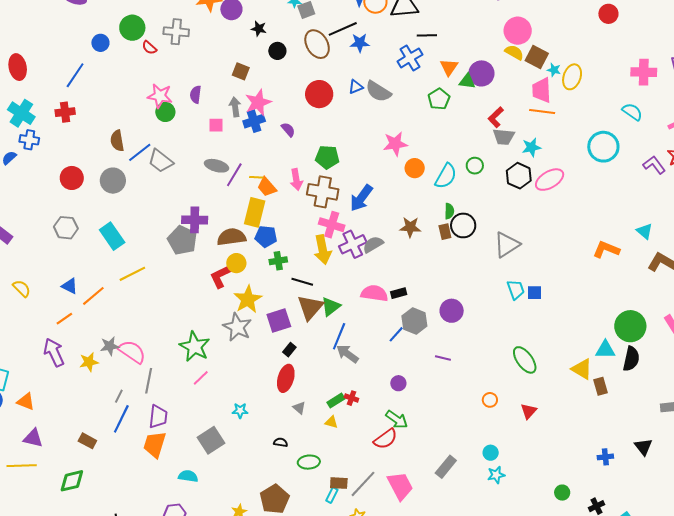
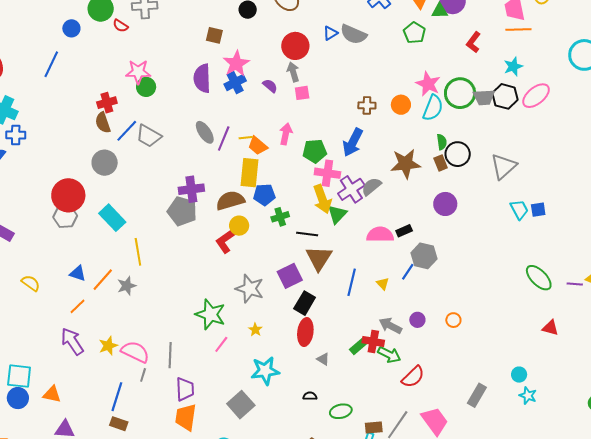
purple semicircle: (196, 95) -> (202, 78), moved, size x1.6
gray arrow: (235, 107) -> (293, 72), moved
red cross: (65, 112) -> (107, 103), moved
pink square: (216, 125) -> (302, 93), moved
gray trapezoid: (504, 137) -> (484, 97), moved
pink star: (395, 144) -> (428, 84), moved, turned -30
green pentagon: (327, 157) -> (315, 151), moved
gray ellipse: (217, 166) -> (205, 132), turned 50
green circle: (475, 166) -> (460, 93), size x1.8
red circle: (72, 178) -> (68, 195), moved, size x1.4
pink arrow: (296, 180) -> (286, 134), turned -150
brown cross: (323, 192) -> (367, 105), moved, size x0.6
brown star: (410, 227) -> (406, 164), size x1.4
yellow line: (132, 274) -> (138, 252), turned -64
yellow star: (248, 299) -> (255, 330), moved, size x0.5
green triangle: (331, 307) -> (337, 214), moved
purple circle: (452, 311) -> (445, 204), moved
gray star: (110, 346) -> (127, 286), moved
black rectangle: (289, 350) -> (305, 303), size x1.6
pink semicircle: (132, 352) -> (135, 352), moved
gray arrow: (347, 354) -> (390, 326), moved
purple line: (443, 358) -> (575, 284), moved
red cross: (351, 398) -> (373, 341), size x1.5
orange circle: (490, 400) -> (453, 320), moved
cyan star: (240, 411) -> (265, 371), size x1.8
red triangle: (529, 411) -> (550, 328), turned -48
blue line: (121, 419) -> (117, 397), moved
green arrow: (397, 419) -> (389, 355), moved
yellow triangle: (331, 422) -> (383, 284), moved, turned 40
cyan star: (496, 475) -> (528, 396), turned -30

